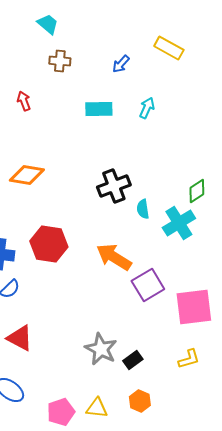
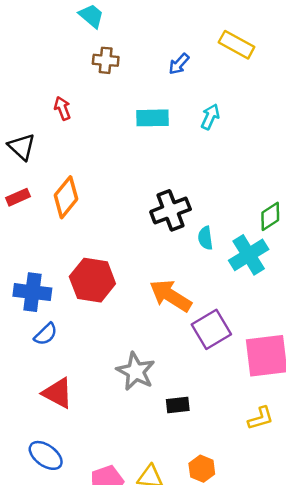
orange diamond: (27, 175) -> (66, 197), turned -60
gray star: (101, 349) -> (136, 371), moved
black rectangle: (133, 360) -> (178, 405), moved, turned 30

